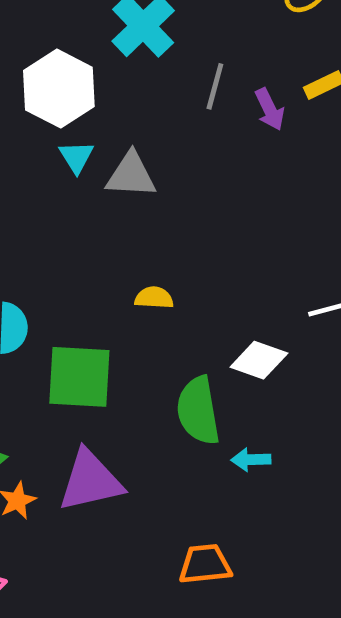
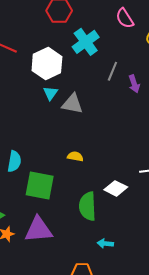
cyan arrow: (251, 460) -> (105, 244), moved

